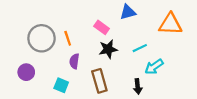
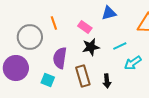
orange line: (68, 38) -> (54, 23), moved
purple semicircle: (74, 61) -> (60, 58), size x1.5
purple circle: (26, 72) -> (16, 68), size x1.6
black arrow: (138, 86) -> (107, 81), moved

